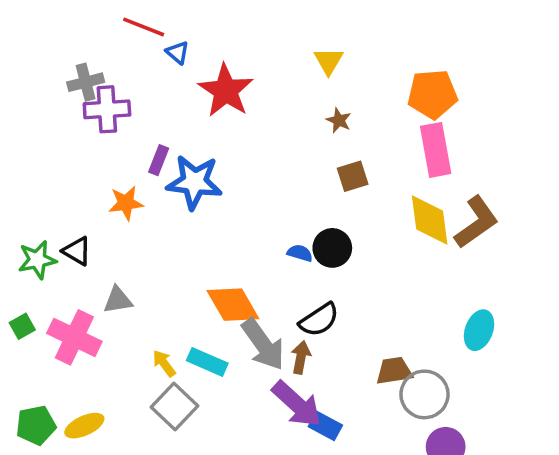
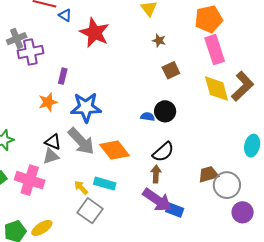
blue star: (194, 182) -> (86, 107), moved
black triangle: (77, 251) -> (53, 142), moved
gray arrow: (263, 344) -> (81, 141), moved

